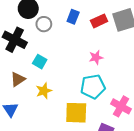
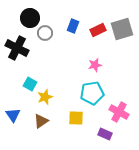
cyan square: (40, 62) -> (30, 84), moved
brown triangle: (18, 79) -> (41, 121), moved
yellow square: (76, 113) -> (76, 118), size x0.7

